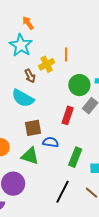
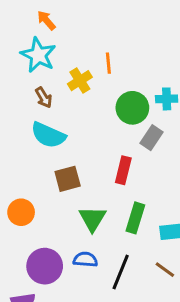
brown arrow: (30, 76) -> (44, 97), moved
red rectangle: (68, 115) -> (123, 170), moved
blue semicircle: (51, 142) -> (85, 260), moved
green triangle: (30, 156) -> (92, 219), moved, turned 48

